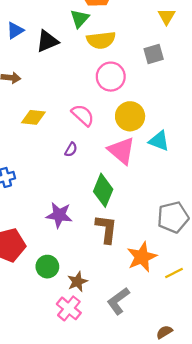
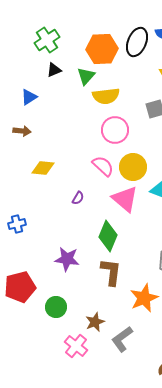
blue triangle: (15, 30) -> (29, 97), moved
black triangle: (47, 41) -> (54, 70), moved, size x0.7
pink semicircle: (83, 115) -> (103, 166), moved
brown star: (77, 282) -> (95, 322), moved

